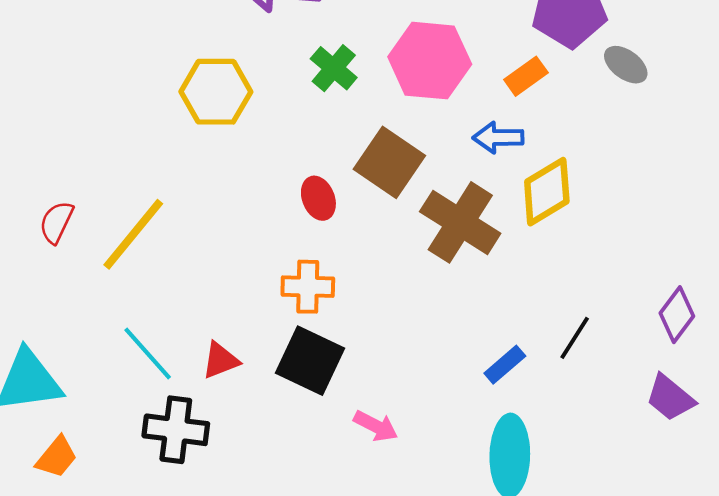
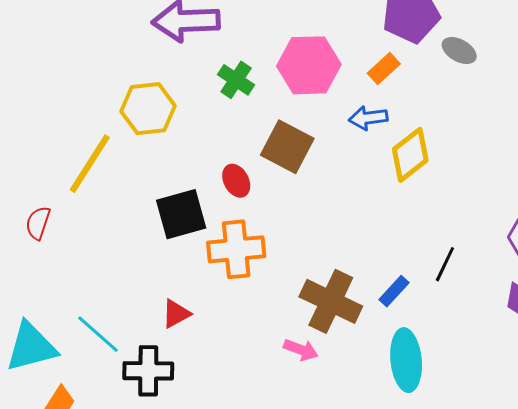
brown cross: (460, 222) -> (331, 301), moved
yellow line: (133, 234) -> (90, 164), moved
orange cross: (308, 287) -> (236, 249), size x1.4
cyan line: (148, 354) -> (98, 334), moved
black square: (310, 361) -> (181, 214), moved, turned -34

